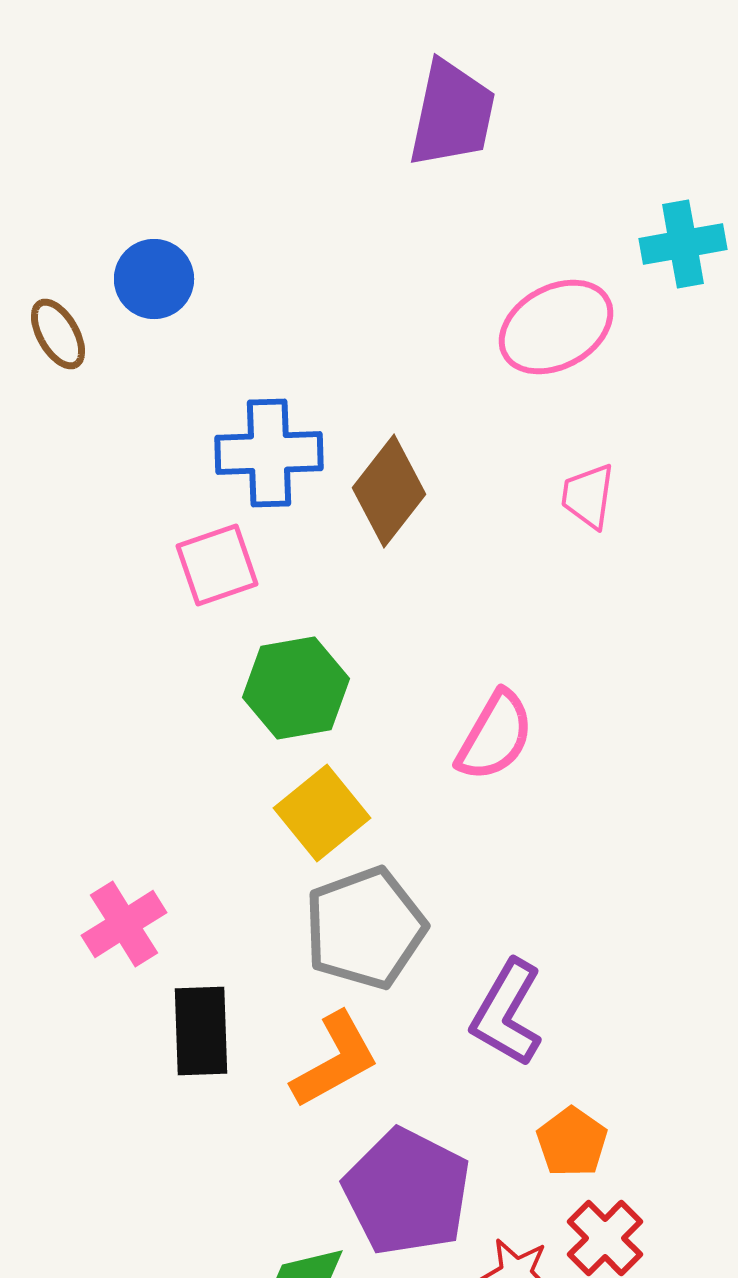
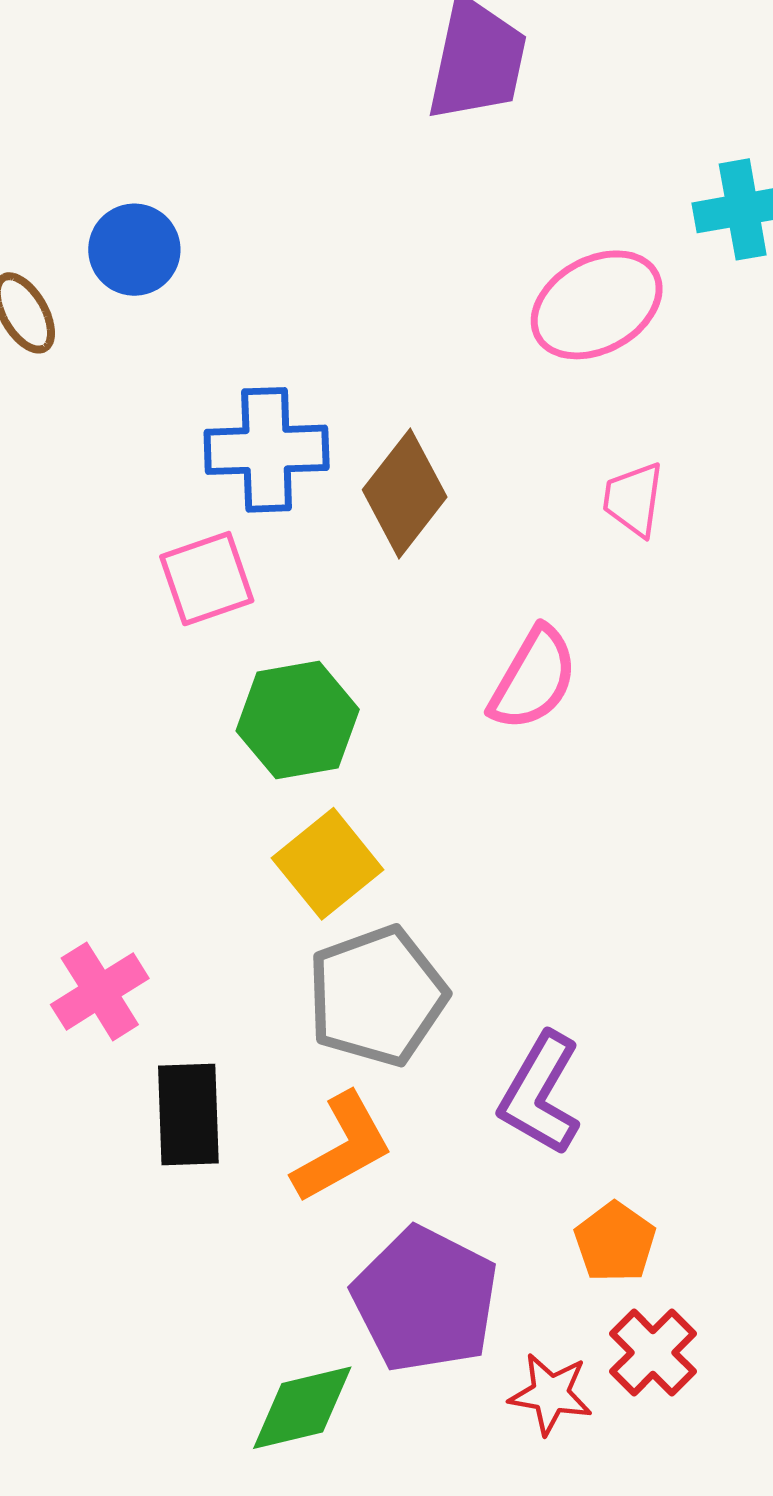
pink semicircle: (495, 736) -> (533, 679), moved

